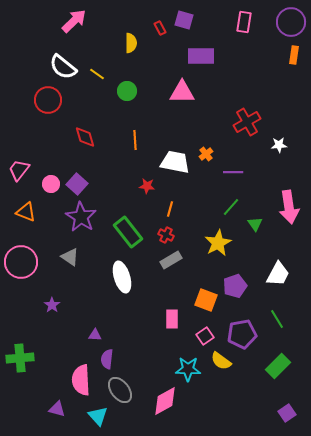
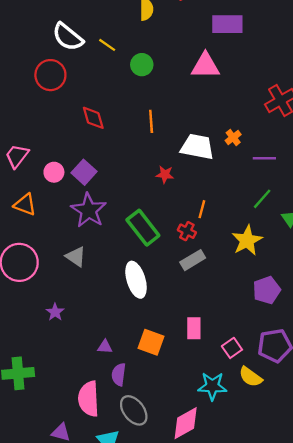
orange line: (170, 209) -> (202, 209), moved
orange square: (206, 300) -> (151, 342), moved

